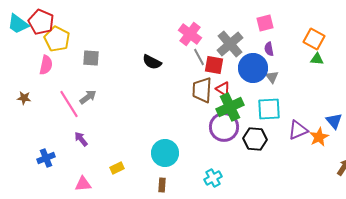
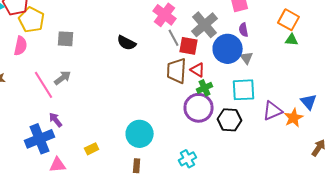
green cross: (230, 107) -> (205, 88), size x0.6
blue cross: (46, 158) -> (40, 139), moved, size x1.6

